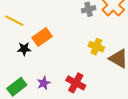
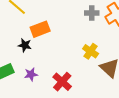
black star: (24, 49) -> (25, 45), moved

